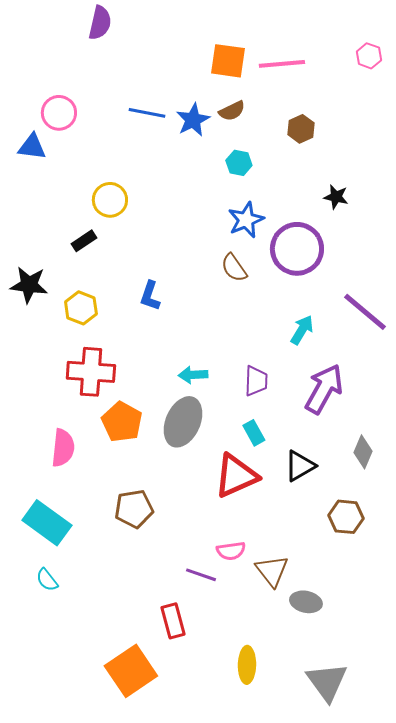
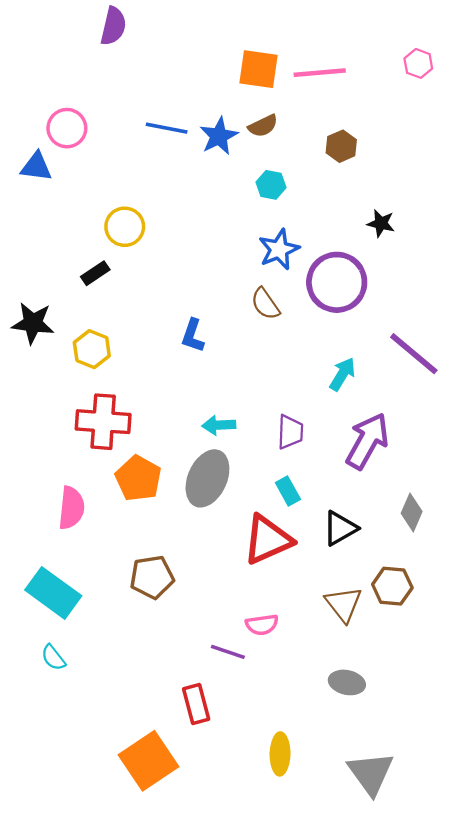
blue L-shape: (150, 296) -> (193, 336), moved
brown triangle: (272, 571) -> (344, 604), moved

